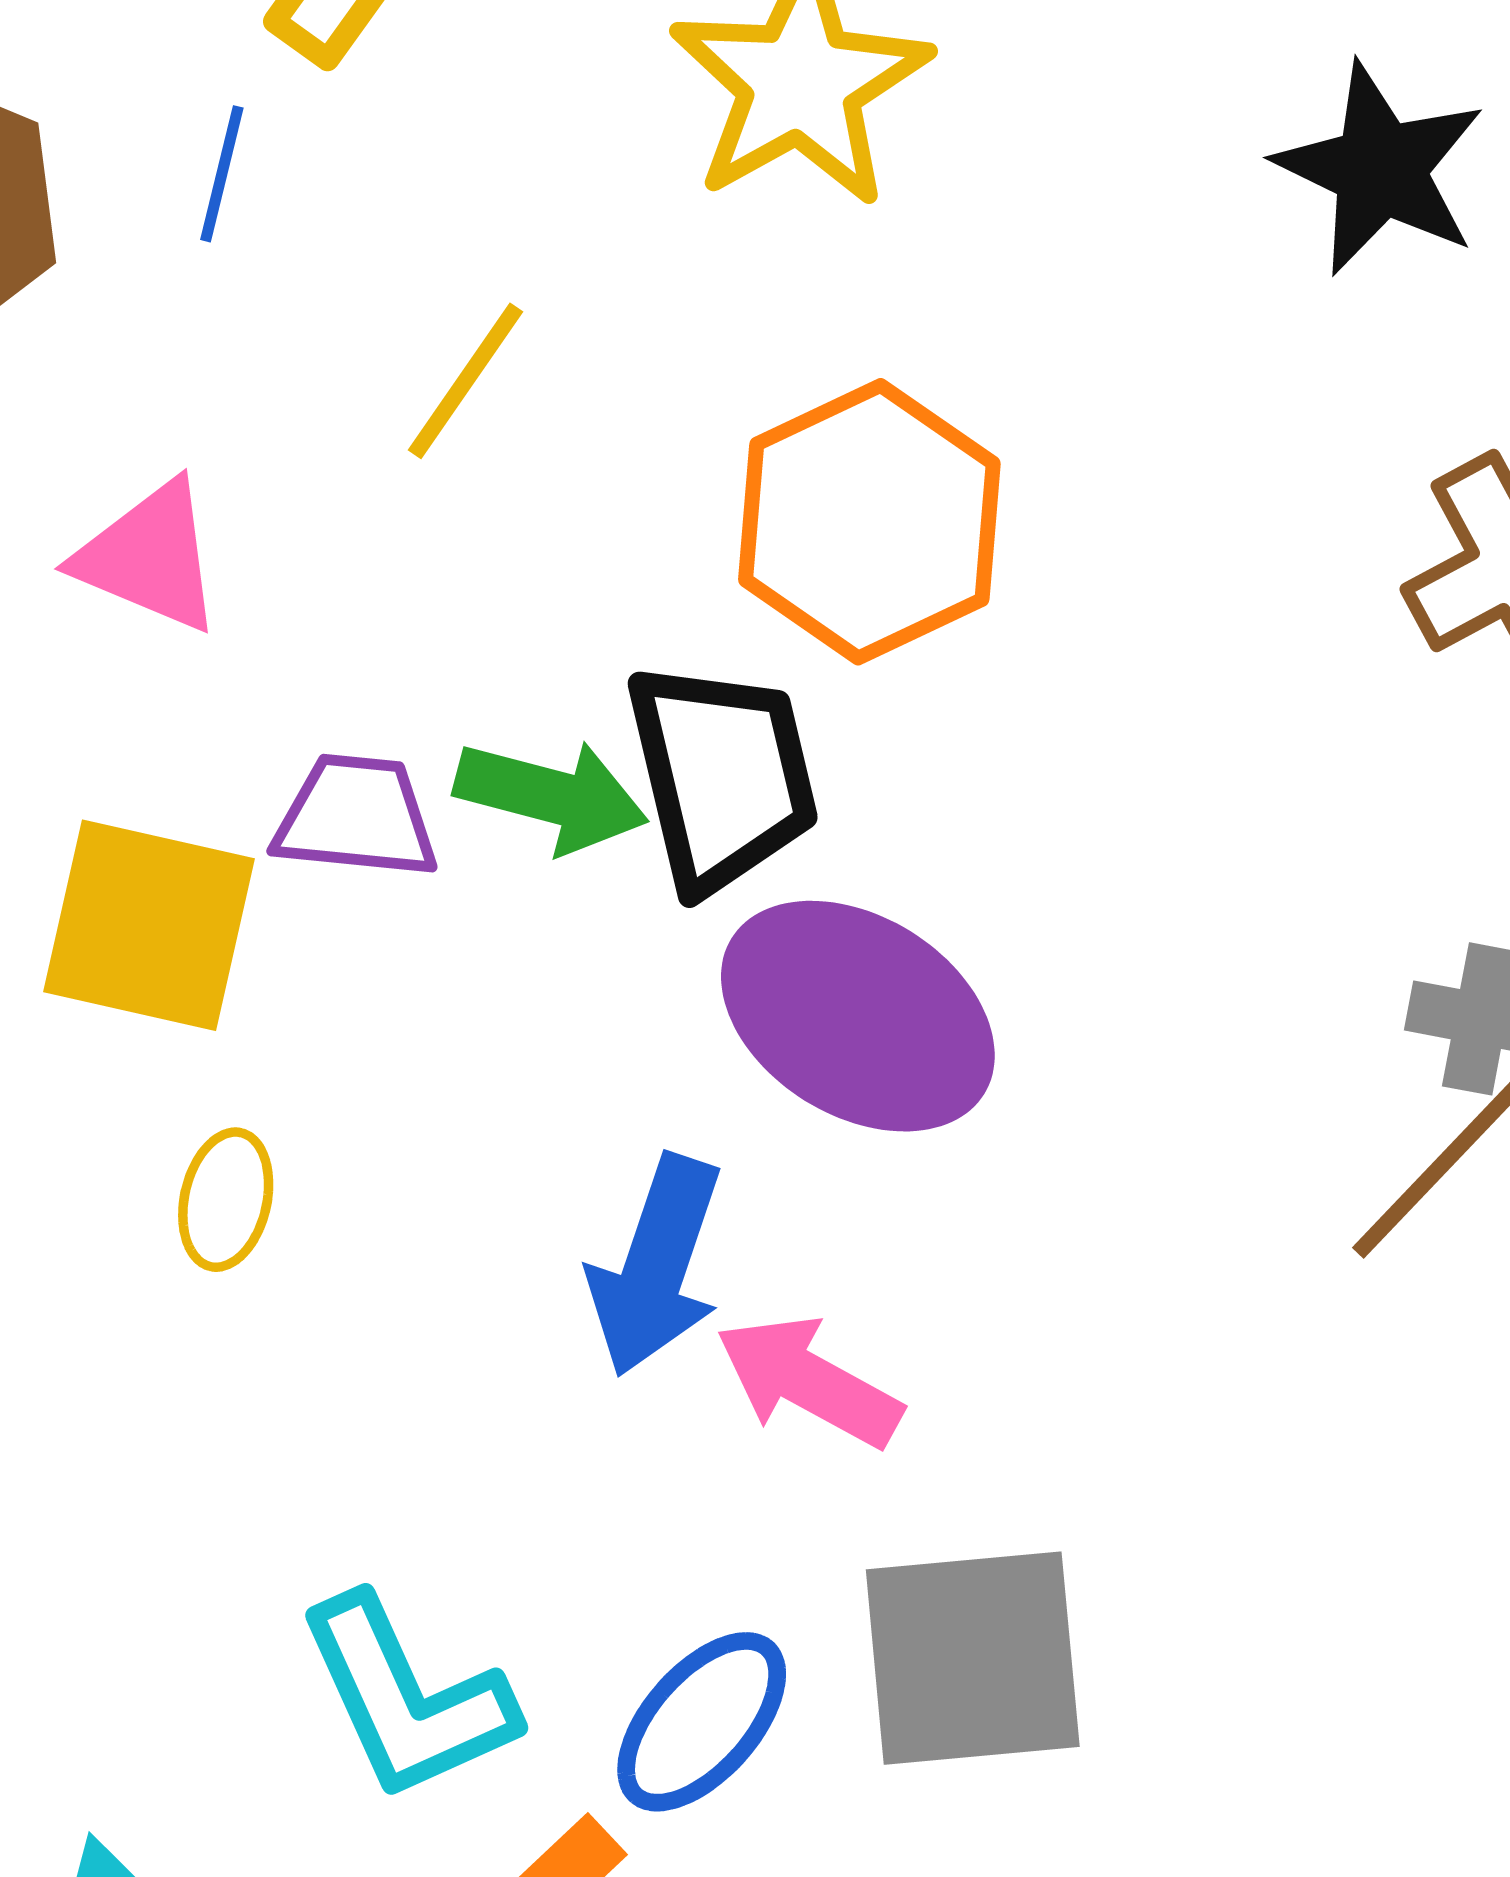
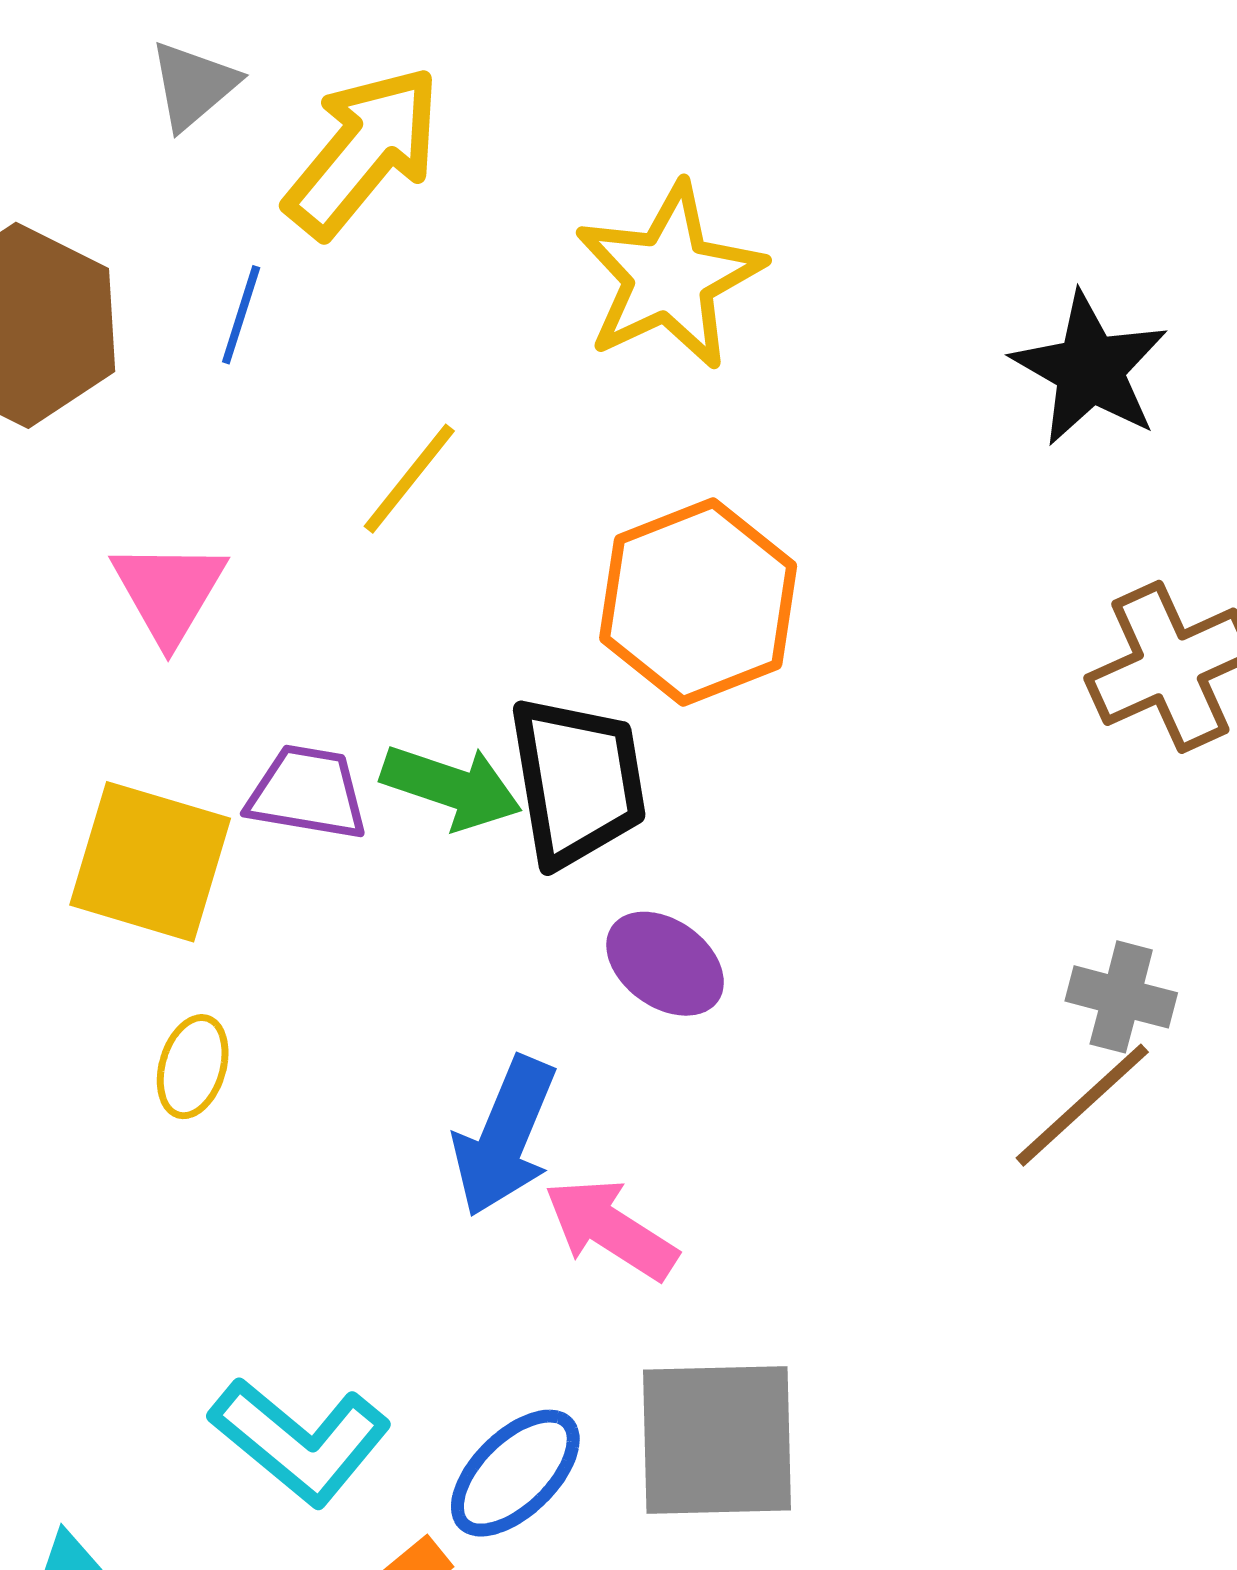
pink triangle: (149, 557) -> (169, 592), turned 34
purple ellipse: (858, 1016) -> (665, 964), size x0.6
cyan L-shape: (407, 1698) -> (300, 1441), turned -30

